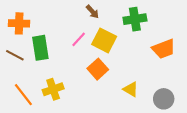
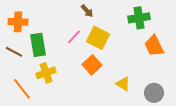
green cross: (135, 19) -> (139, 18), moved
orange trapezoid: (164, 49) -> (154, 46), turned 85
yellow cross: (53, 89) -> (46, 73), moved

